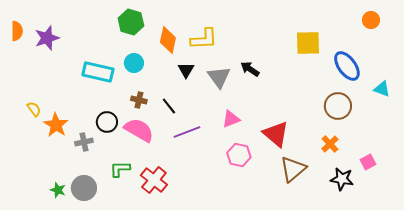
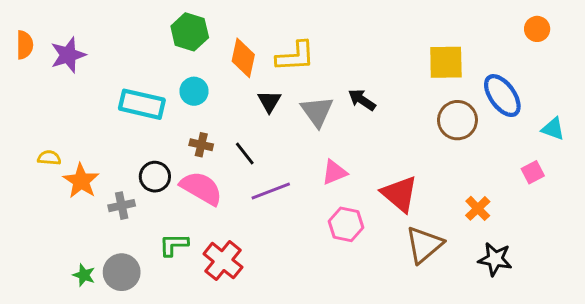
brown circle: (338, 106) -> (457, 120), moved
yellow semicircle: (34, 109) -> (49, 158), turned -49
pink square: (368, 162) -> (533, 172), moved

